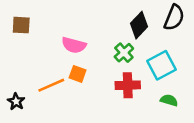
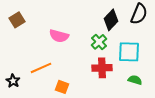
brown square: (21, 25) -> (17, 20), turned -35
cyan square: (162, 65) -> (129, 52), turned 30
orange square: (78, 74) -> (62, 87), moved

